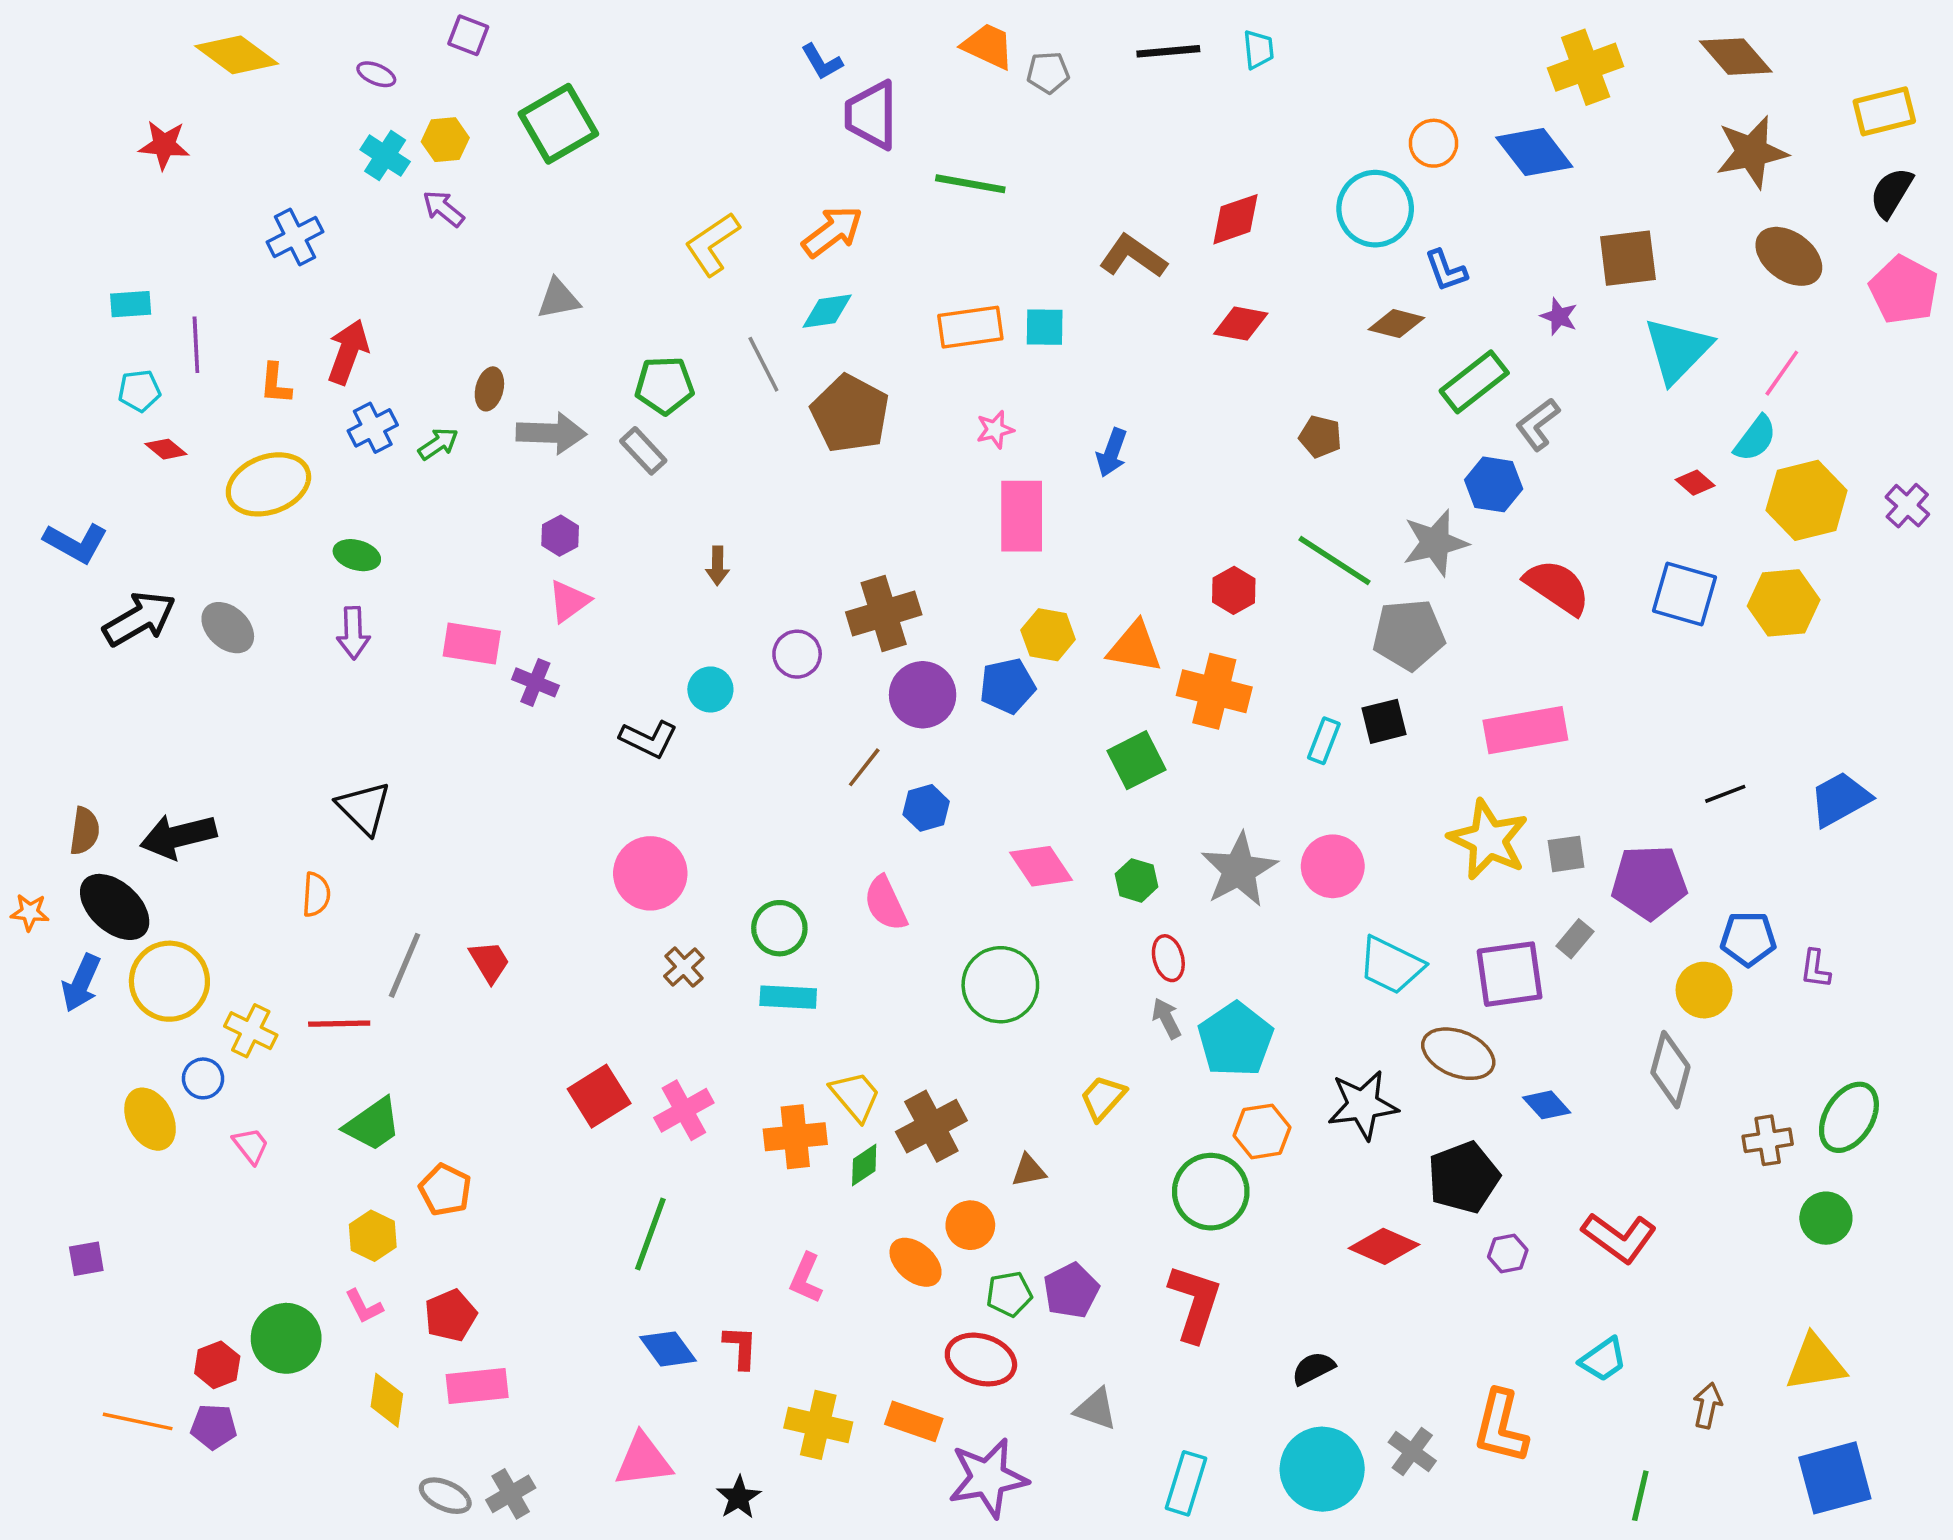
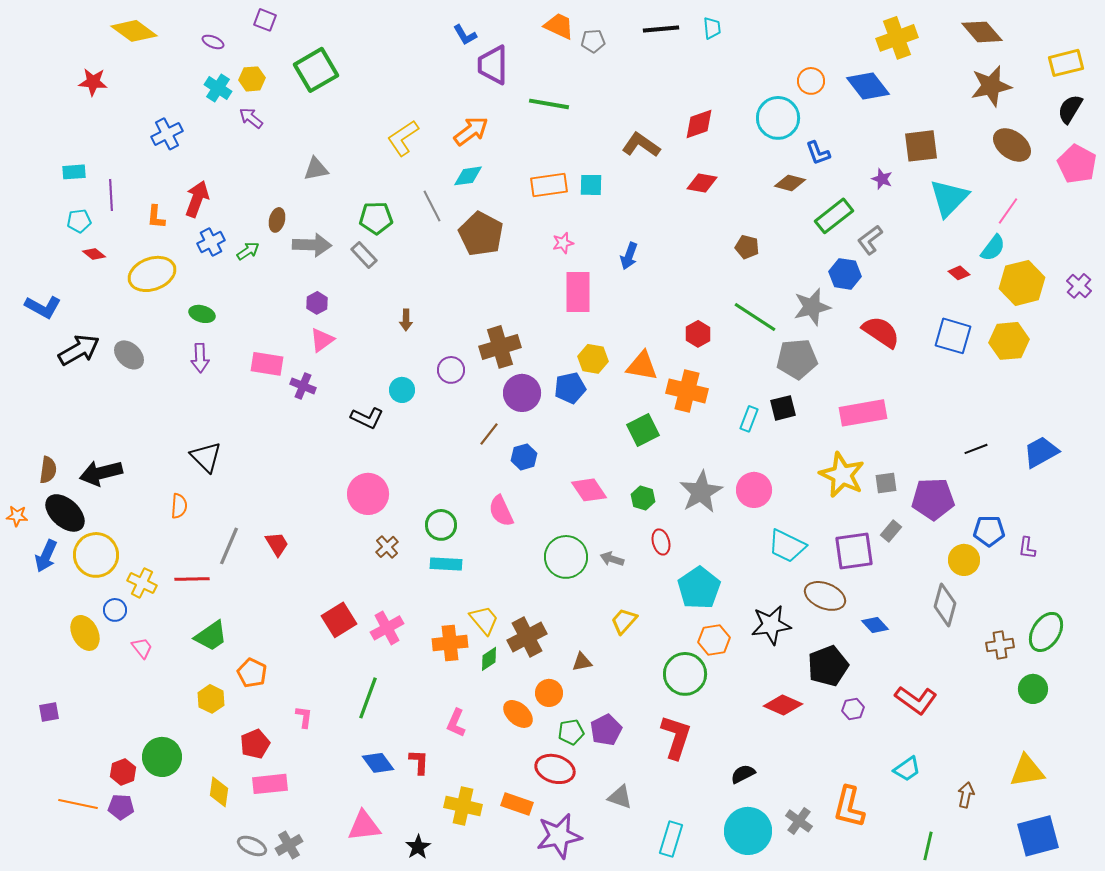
gray arrow: (1167, 1018) -> (612, 559), moved, turned -45
pink L-shape: (364, 1306) -> (304, 717), moved, turned -145

